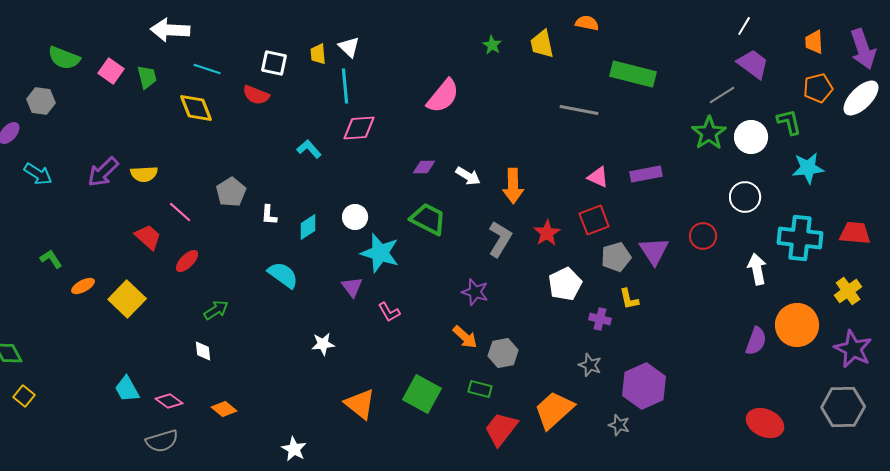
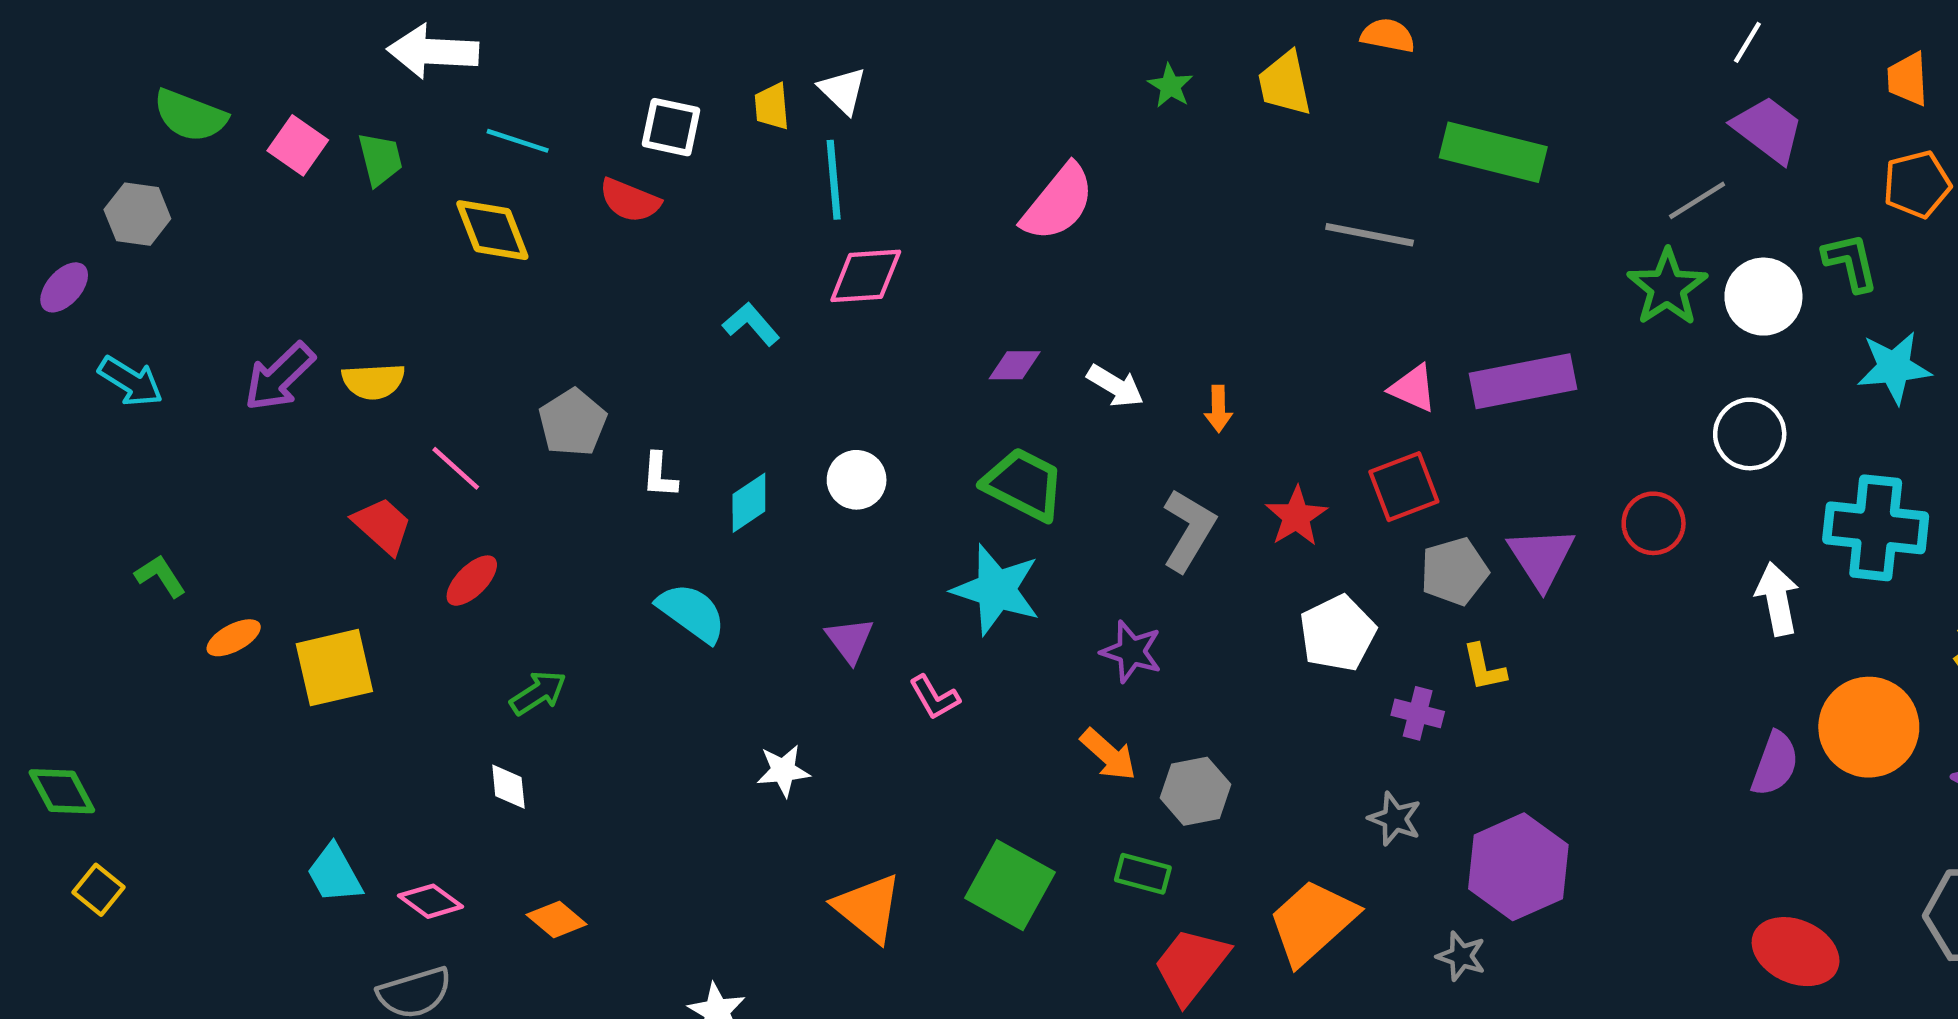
purple rectangle: (646, 174) -> (1523, 381), size x1.4
orange arrow: (513, 186) -> (1218, 409), size x0.6
cyan star: (380, 253) -> (996, 590), moved
yellow square: (127, 299) -> (334, 668), turned 33

